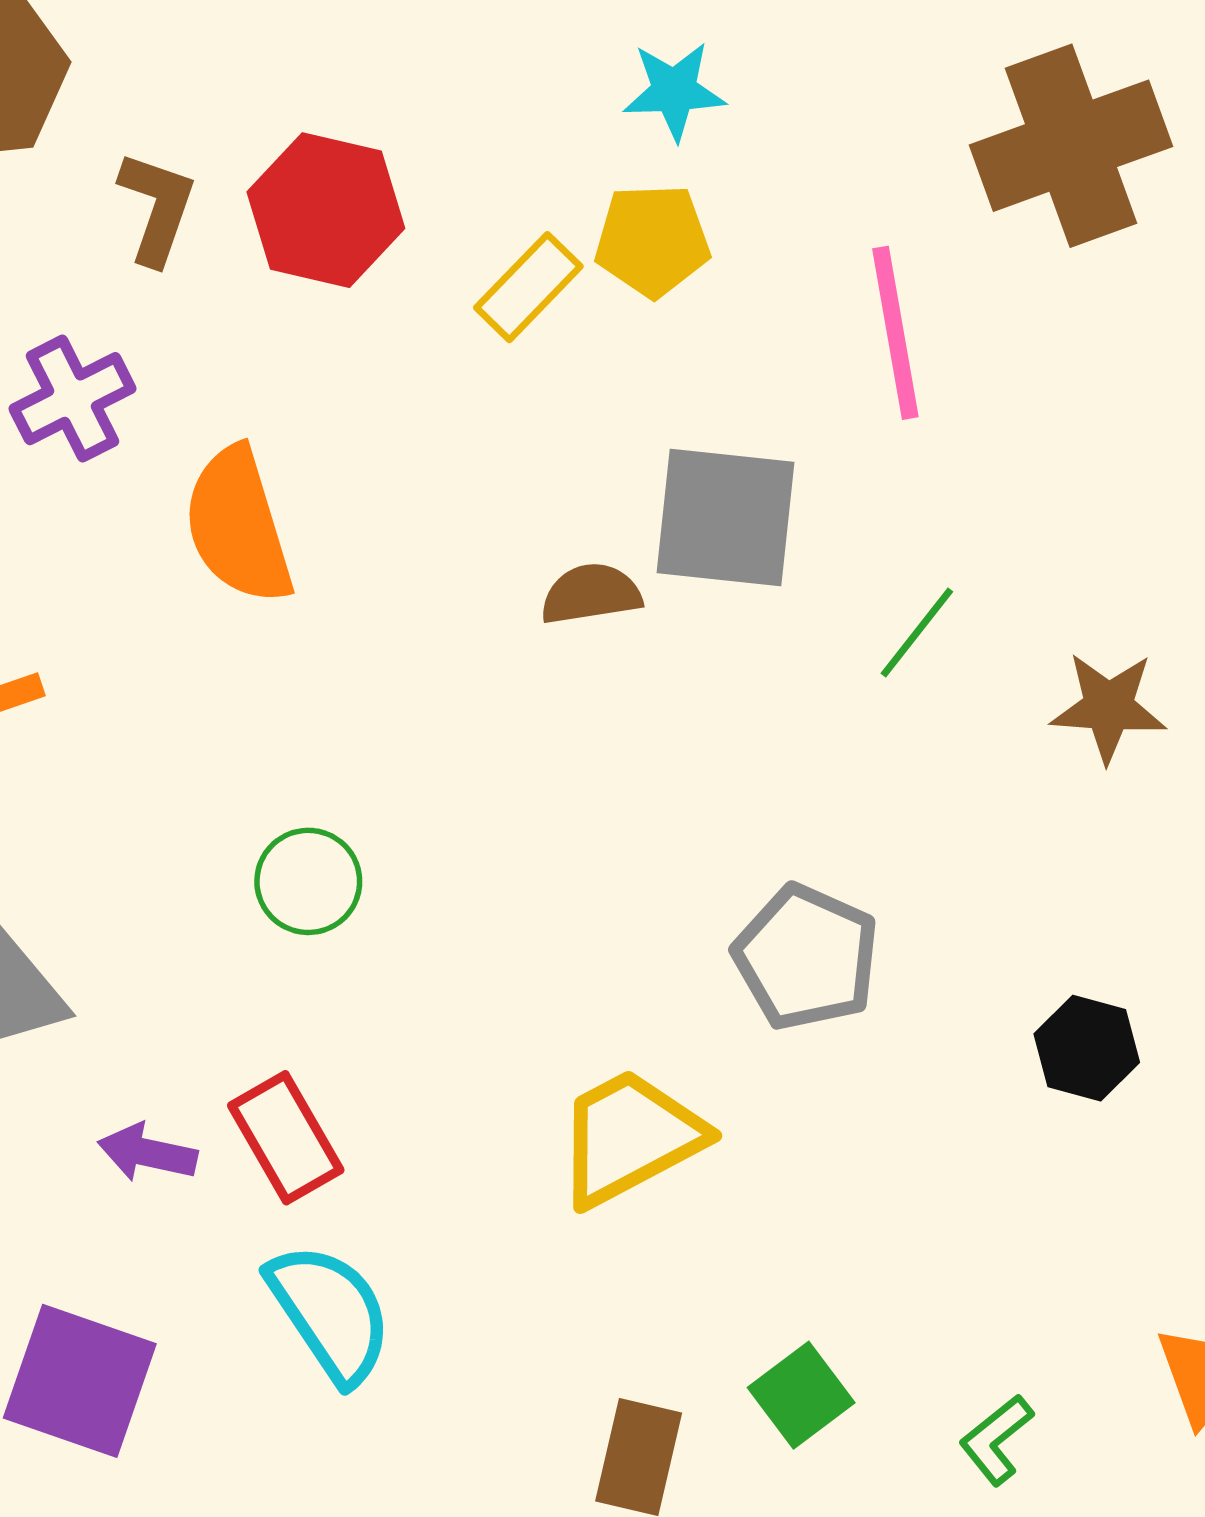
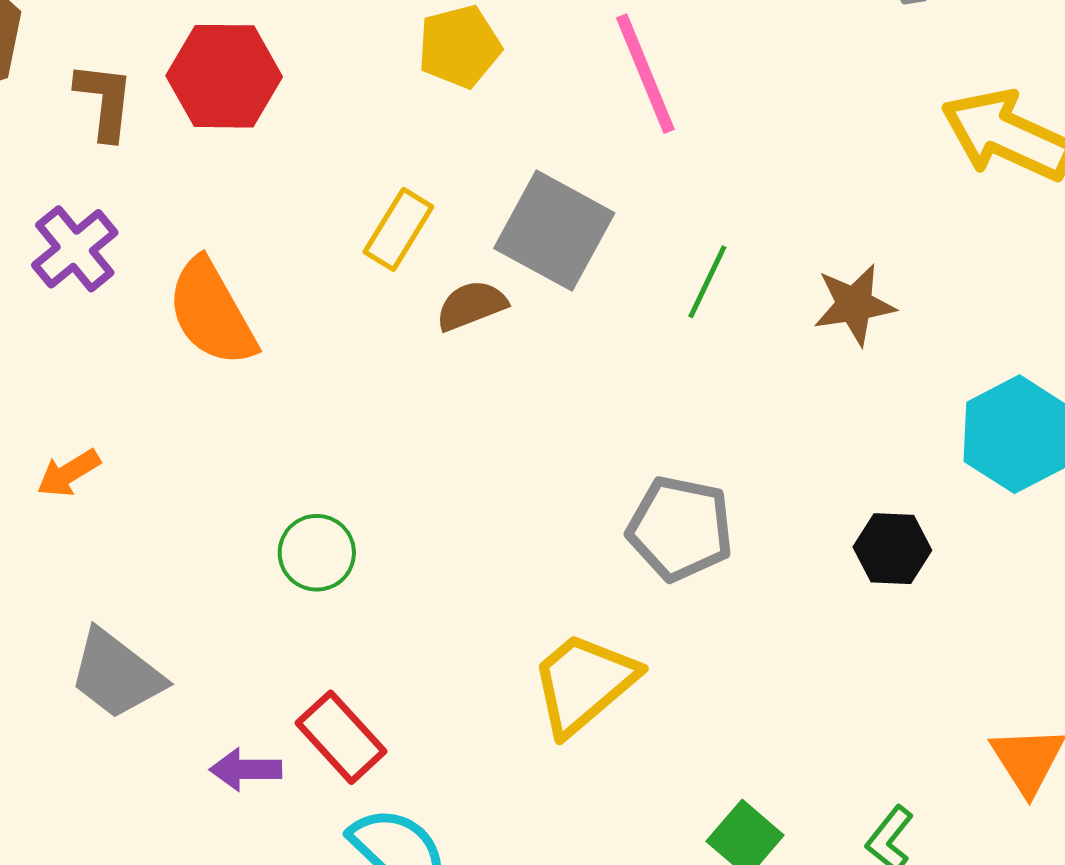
yellow rectangle: (528, 287) -> (398, 229), moved
gray square: (725, 518) -> (554, 231), turned 35

